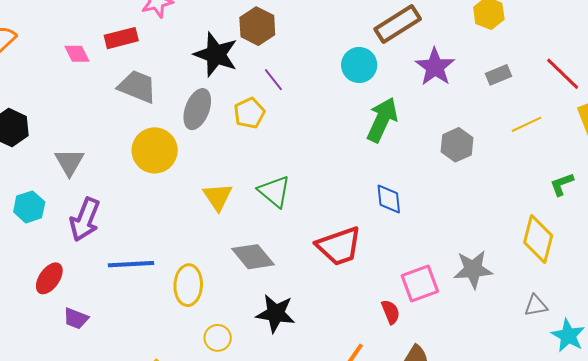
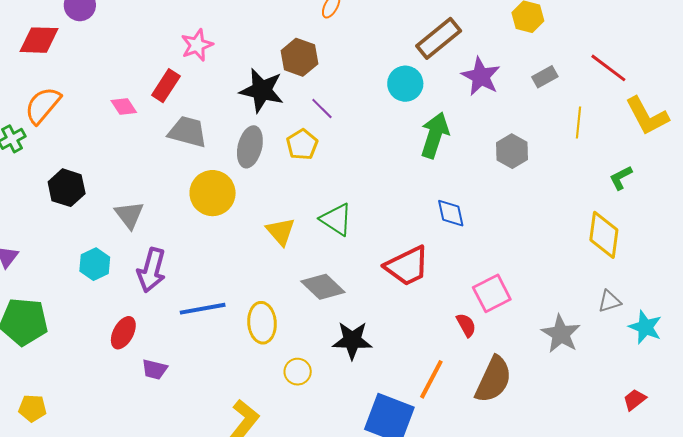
red rectangle: (121, 38) -> (166, 86), turned -36
yellow line: (526, 124) -> (579, 122), turned -52
gray star: (473, 269) -> (561, 334), moved, turned -30

